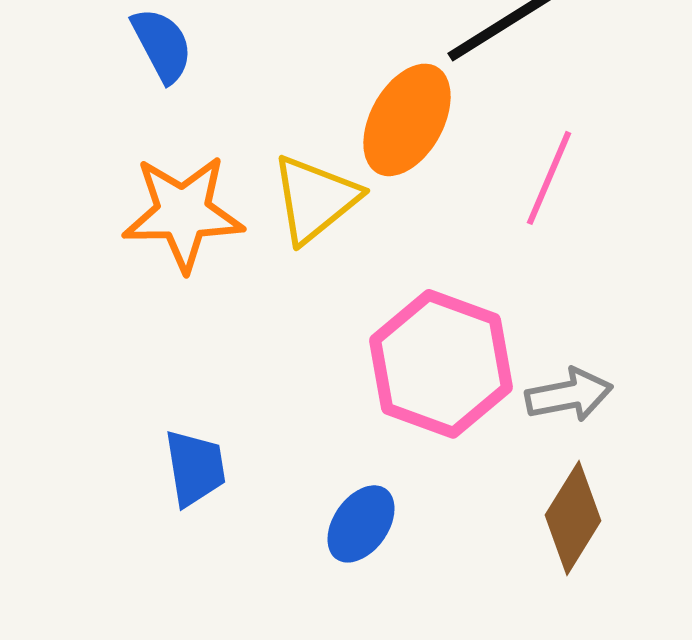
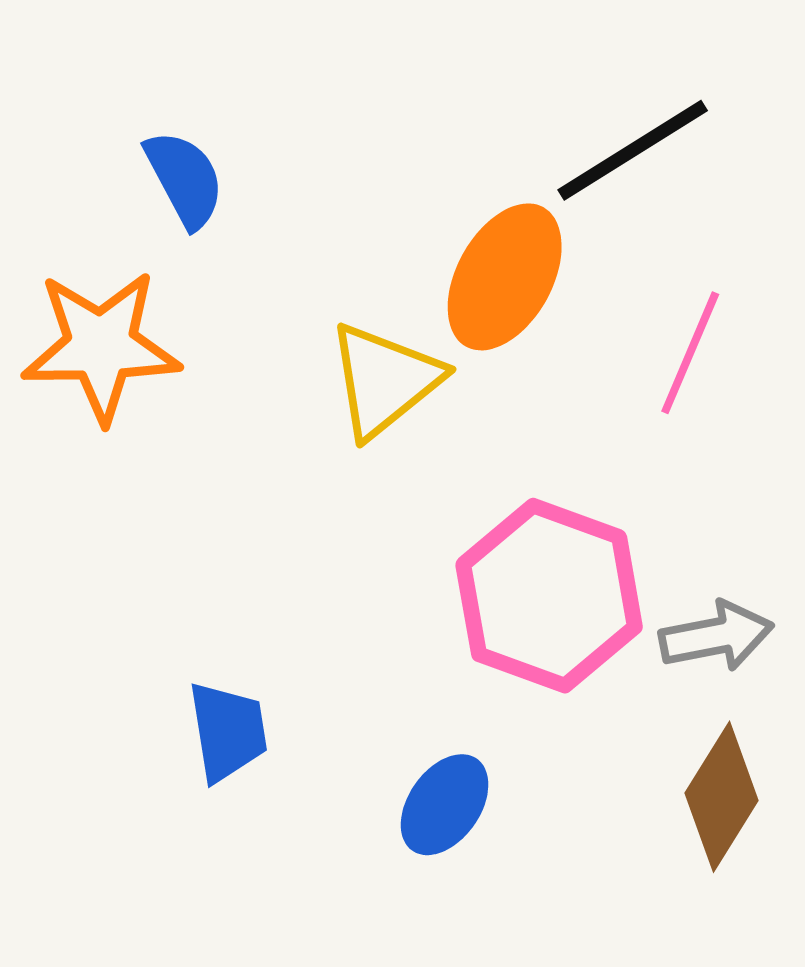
orange star: (183, 213) -> (101, 346), moved

